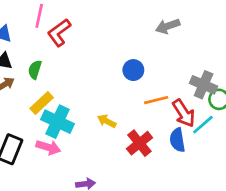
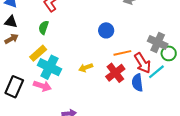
green semicircle: (35, 70) -> (44, 28), moved
yellow arrow: (107, 121) -> (86, 68), turned -48
red cross: (139, 143) -> (115, 73), moved

